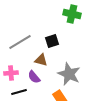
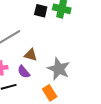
black square: (52, 41) -> (41, 11), moved, turned 32

